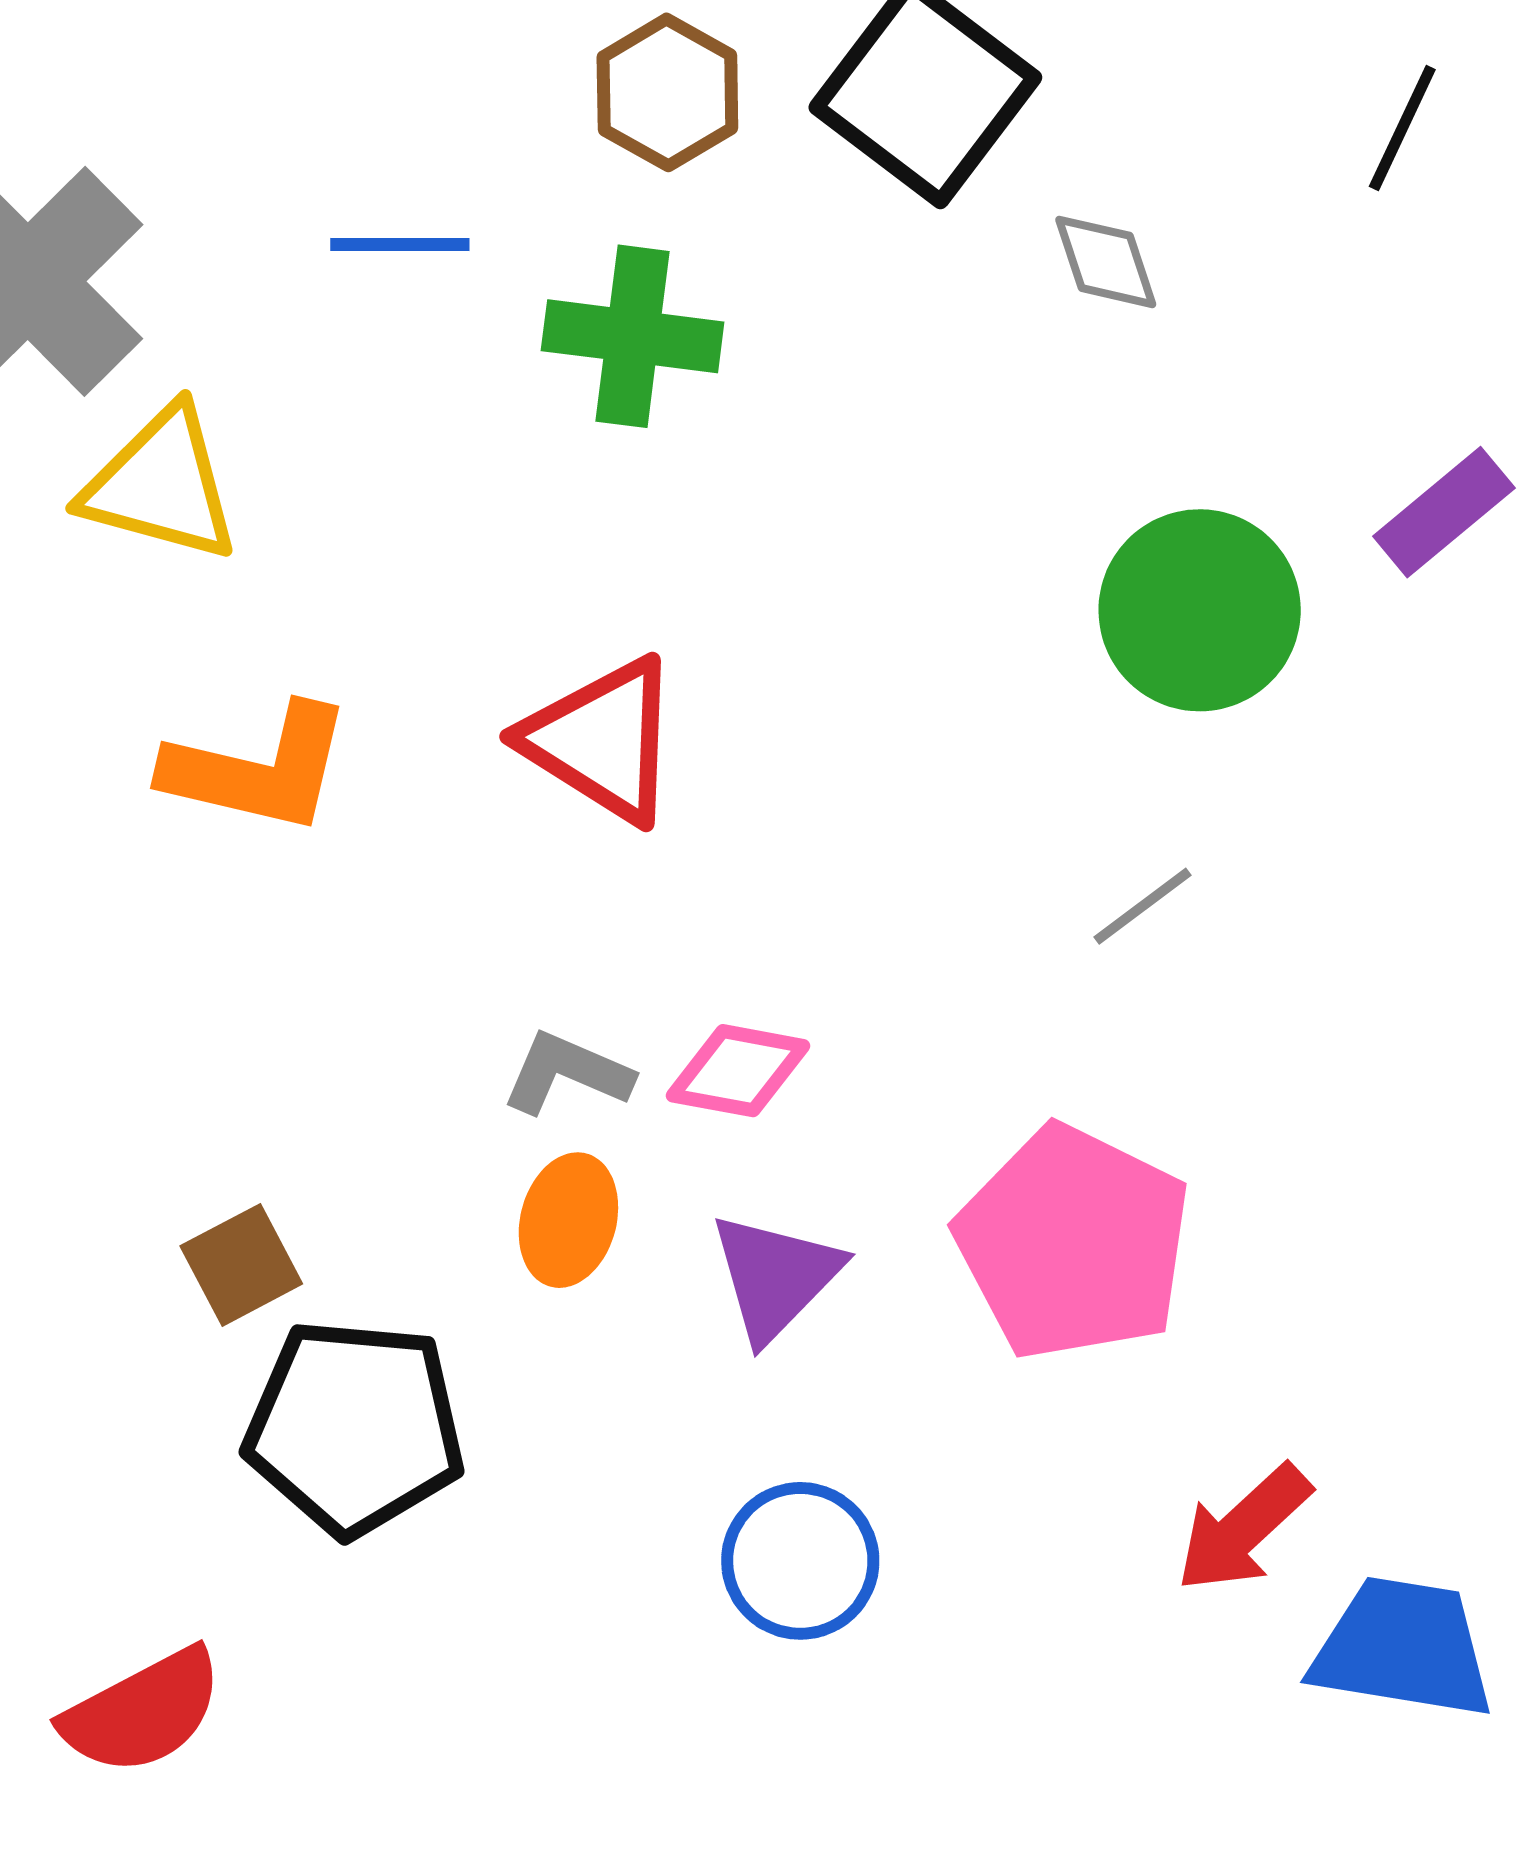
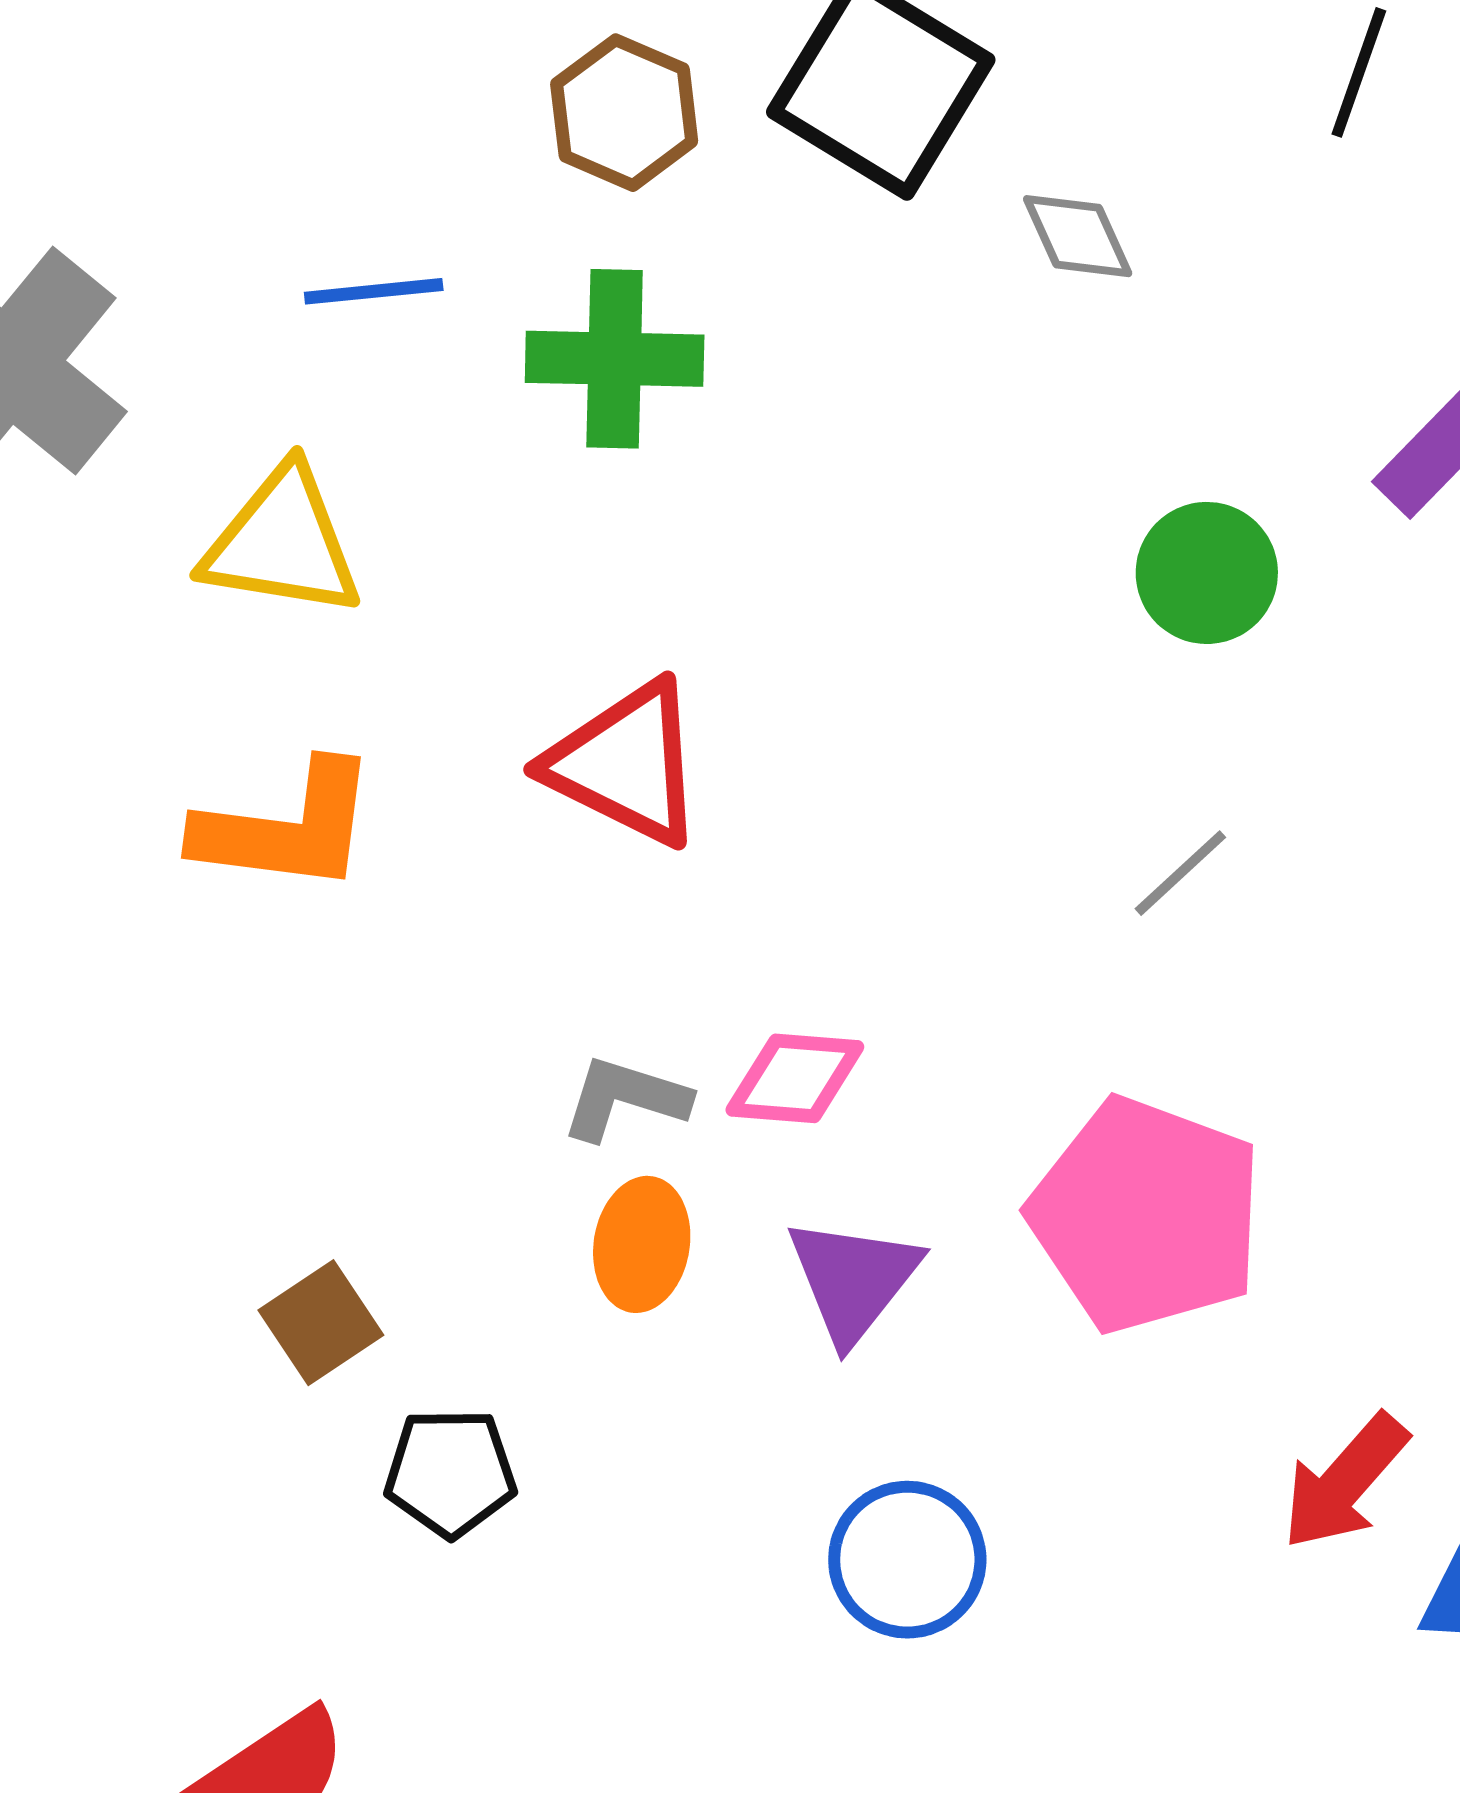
yellow triangle: (161, 485) -> (282, 543), moved
green circle: (1200, 610) -> (1207, 573), size x0.7
black pentagon: (355, 1427) -> (450, 1473), size x0.6

